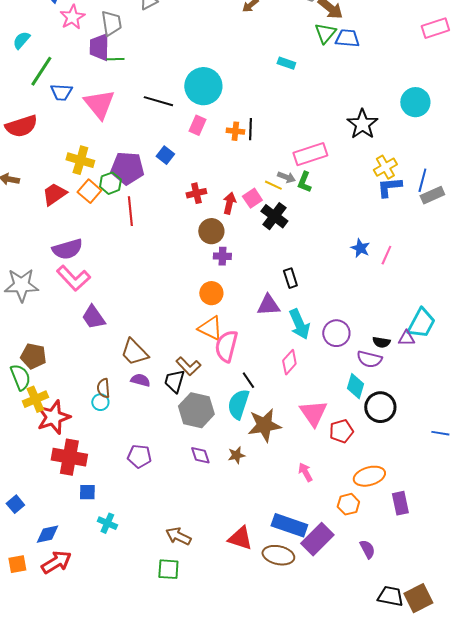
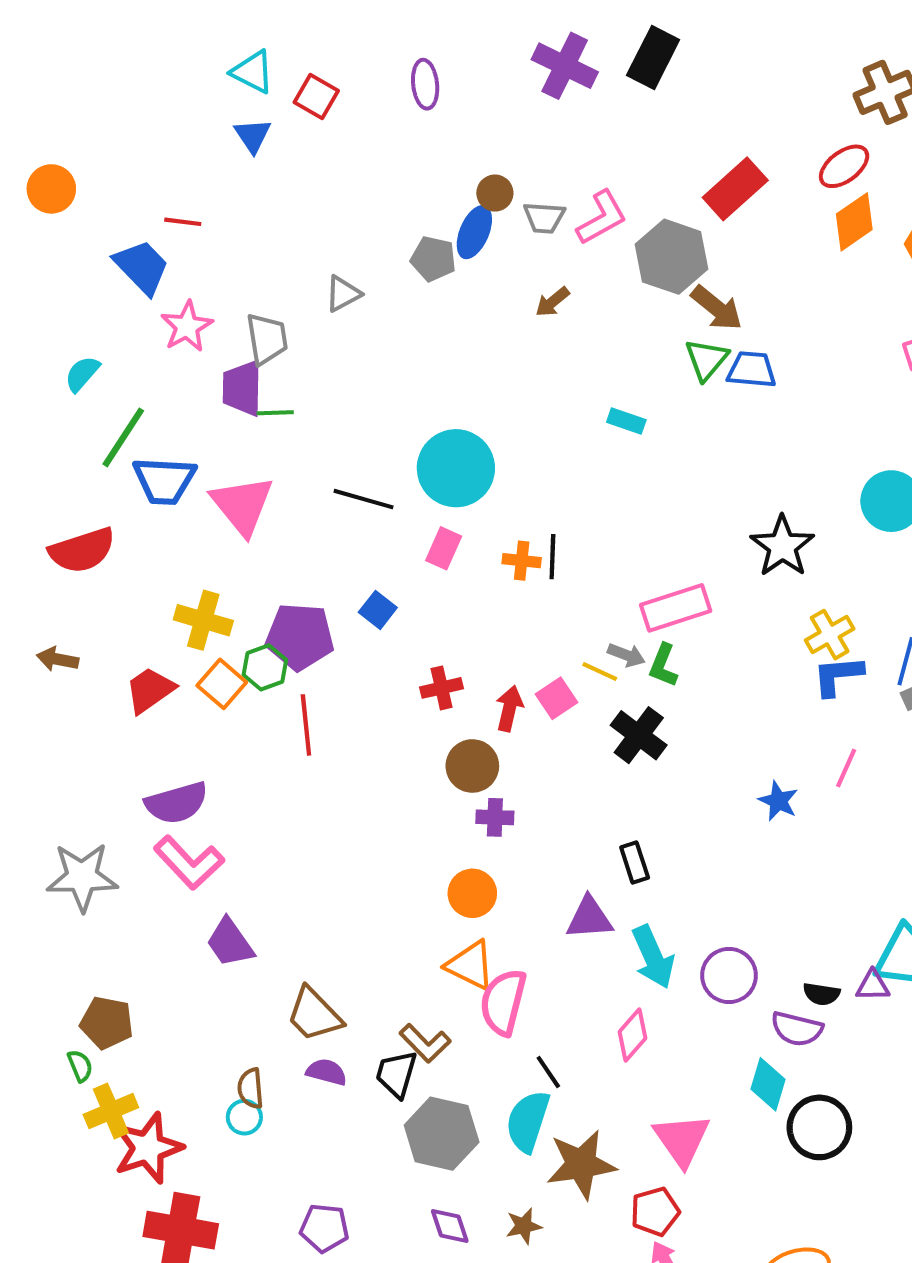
blue trapezoid: (61, 92) -> (164, 481), size x1.4
black cross: (274, 216) -> (639, 735), moved
pink line: (386, 255) -> (846, 768), moved
green semicircle: (20, 377) -> (80, 1066), size x0.6
red pentagon: (341, 431) -> (655, 1212), moved

